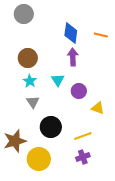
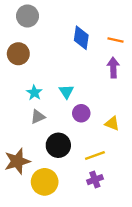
purple arrow: (73, 57) -> (113, 67), moved
brown circle: (28, 58) -> (18, 54), moved
purple circle: (79, 91) -> (81, 113), moved
gray triangle: (33, 102) -> (38, 117), turned 40

